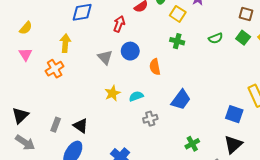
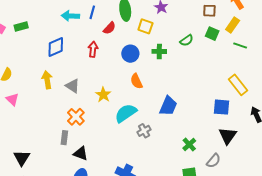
green cross: (177, 41) -> (159, 51), moved
blue circle: (130, 51) -> (130, 54), moved
gray triangle: (105, 57) -> (73, 86), moved
orange cross: (55, 69) -> (76, 117), moved
yellow star: (112, 93) -> (103, 95), moved
cyan semicircle: (136, 96) -> (126, 113), size x1.6
gray rectangle: (56, 125) -> (64, 138), moved

